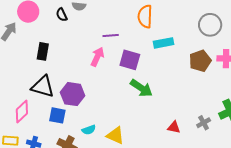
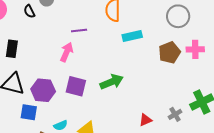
purple square: (130, 60) -> (76, 86), moved
green arrow: (141, 88) -> (112, 82), turned -55
red triangle: (174, 127) -> (145, 120), turned -32

